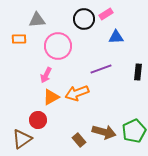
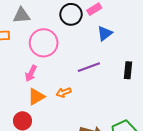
blue triangle: (116, 37) -> (105, 33), turned -35
orange arrow: (77, 93) -> (64, 92), size x0.6

